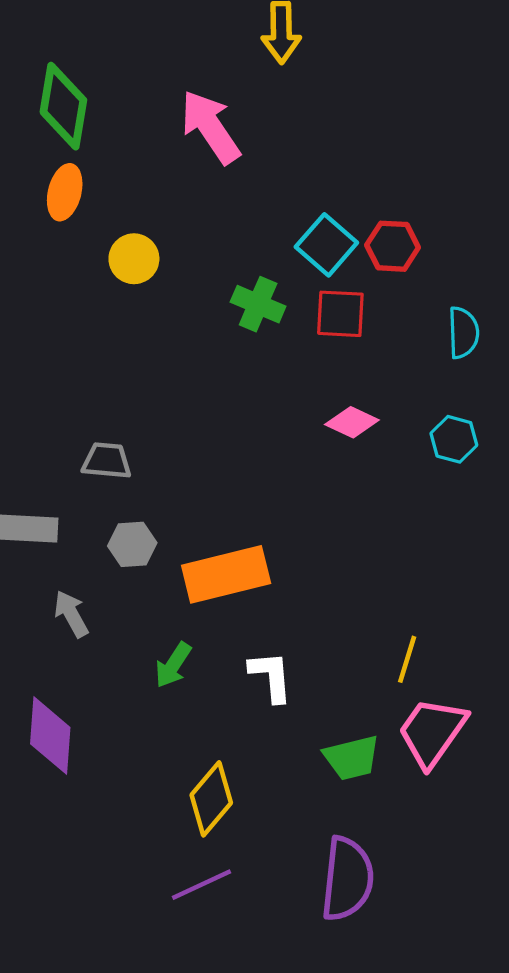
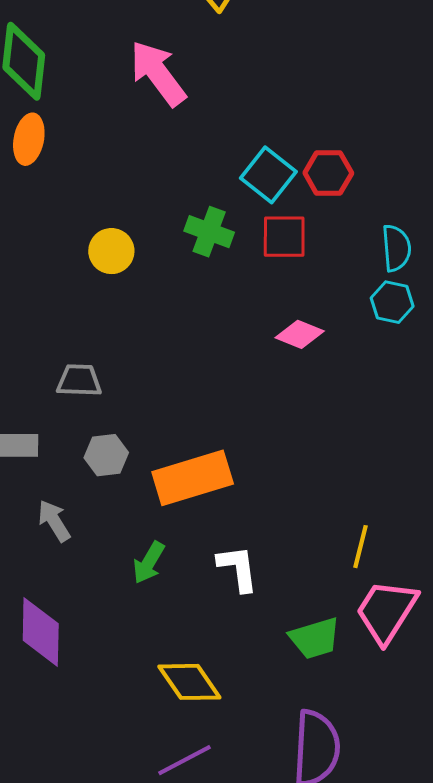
yellow circle: (134, 259) -> (111, 251), moved
cyan hexagon: (454, 439) -> (392, 302), moved
yellow diamond: (211, 799) -> (189, 682), turned -72

